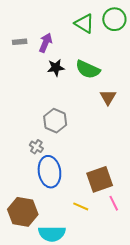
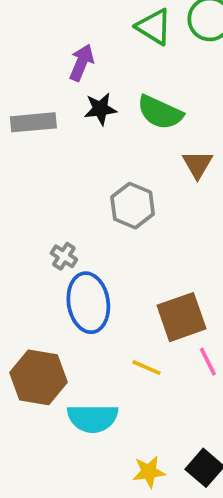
gray rectangle: (20, 42) -> (33, 122), moved, size x1.6
gray hexagon: (55, 121) -> (133, 206), moved

